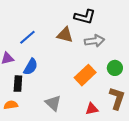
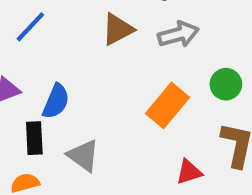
brown triangle: (65, 35) -> (118, 29), turned -36
blue line: (27, 37) -> (30, 27), moved
gray triangle: (53, 103) -> (83, 156), moved

